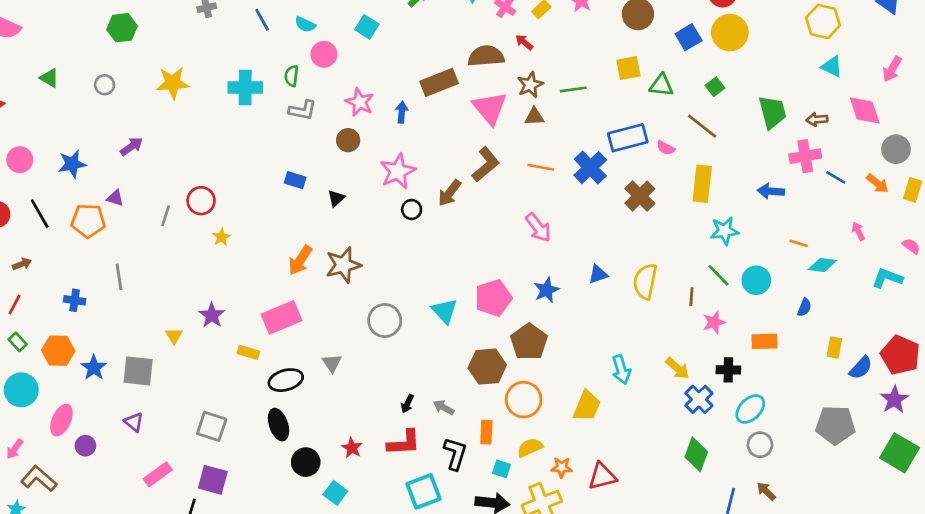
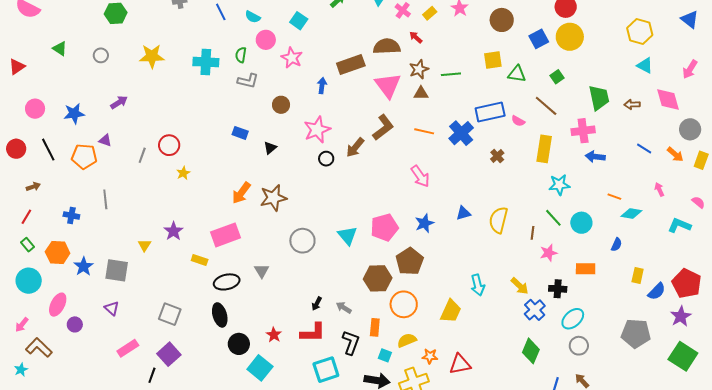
pink star: (360, 102) -> (292, 58), moved
pink cross: (805, 156) -> (583, 131), moved
brown cross: (640, 196) -> (497, 156), size x0.6
purple square: (213, 480) -> (169, 354), turned 30
cyan square: (335, 493) -> (260, 368), size x1.4

